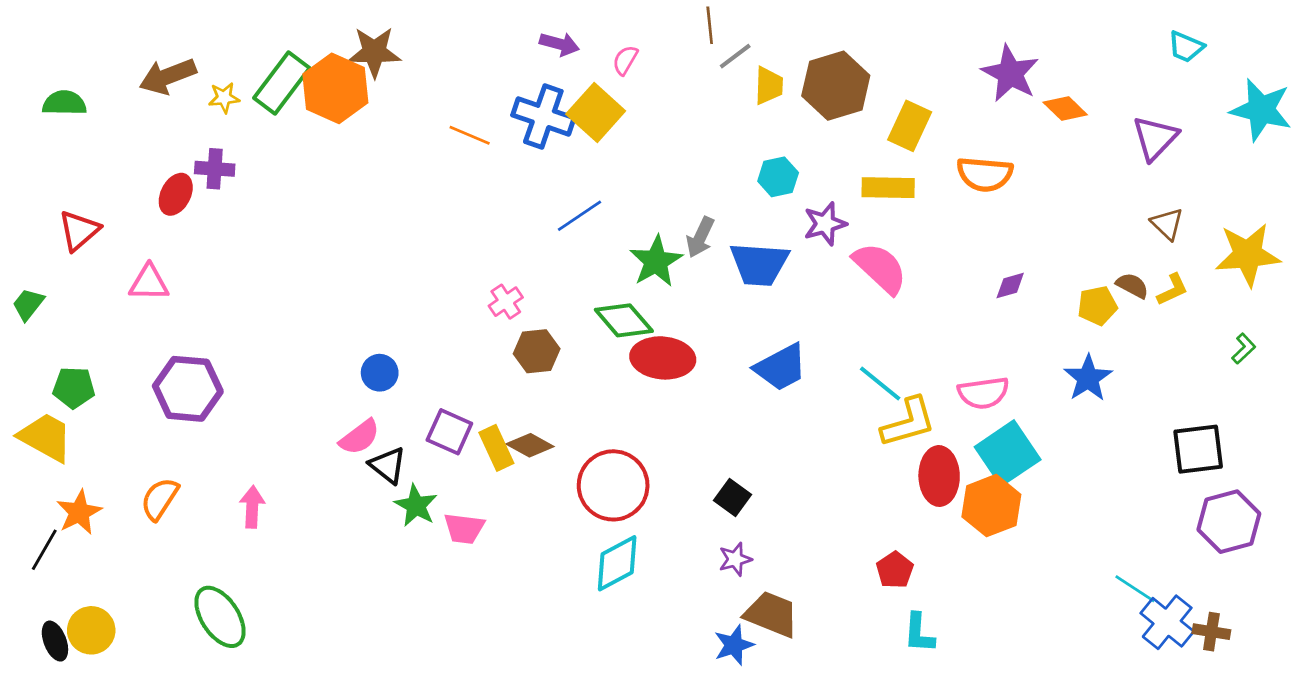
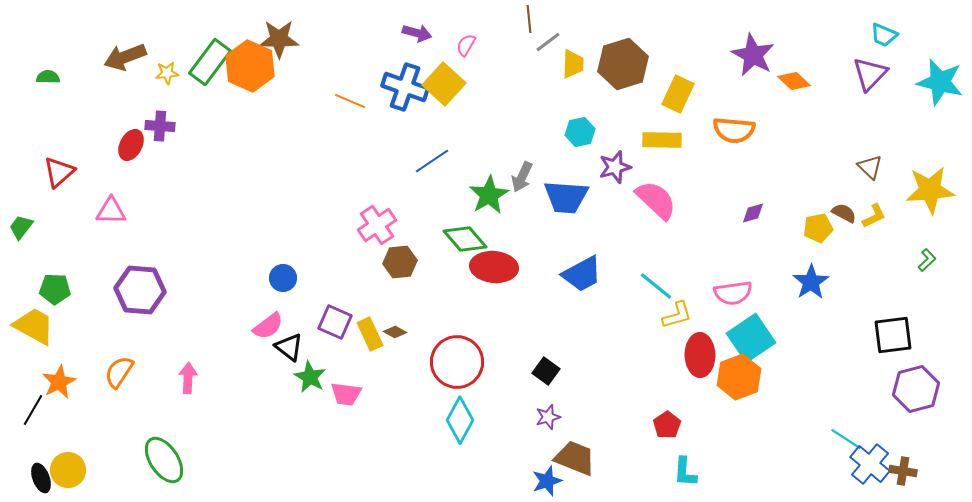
green semicircle: (64, 103) -> (48, 77), size x0.7
purple triangle: (1155, 138) -> (870, 74), moved
pink cross: (506, 302) -> (377, 225), size x1.5
yellow L-shape: (908, 422) -> (677, 315), size x0.7
brown diamond: (530, 445) -> (395, 332), size x0.7
cyan diamond: (617, 563) -> (460, 420), turned -33

